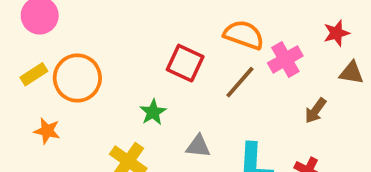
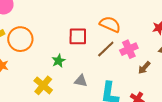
pink cross: (285, 59) -> (129, 49), moved
red square: (185, 63) -> (78, 36), turned -30

